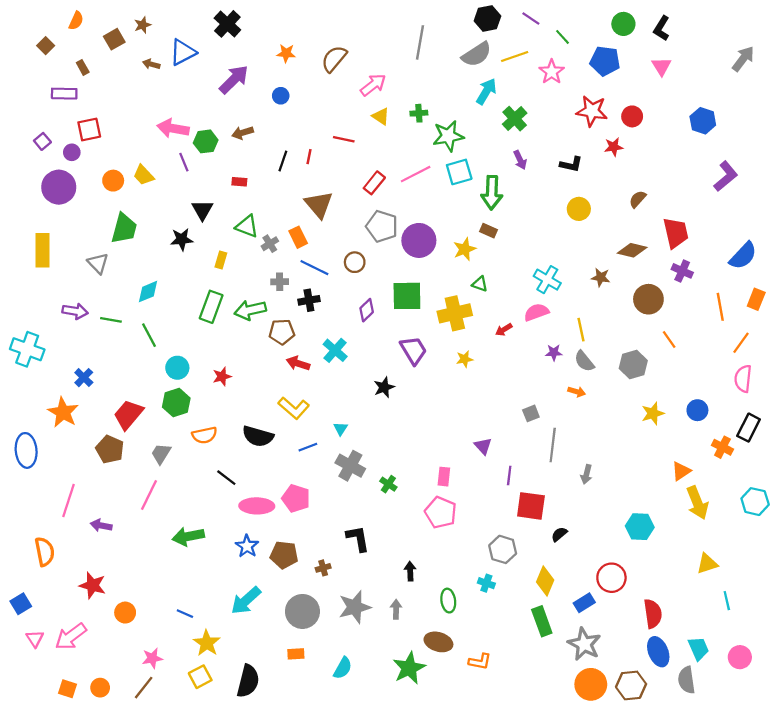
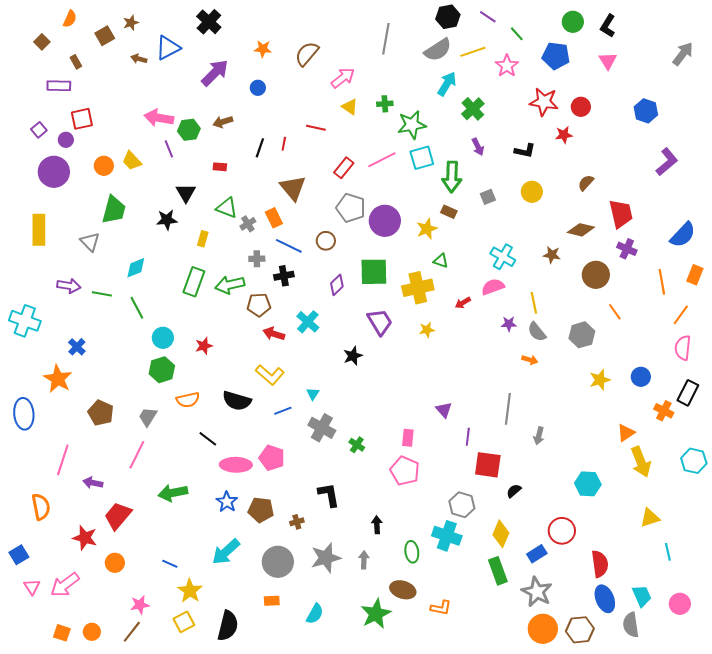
gray square: (531, 413) -> (488, 197), moved
red trapezoid: (128, 415) -> (118, 516), moved
cyan cross: (486, 583) -> (447, 536), size x1.8

